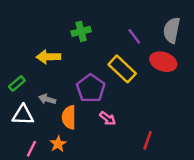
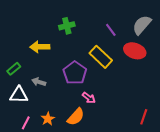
gray semicircle: (172, 30) -> (142, 25), turned 30
orange semicircle: (69, 117) -> (76, 117), moved, turned -138
red line: (148, 140) -> (144, 117), moved

